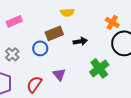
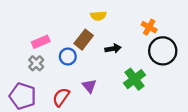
pink rectangle: (14, 21) -> (41, 42), moved
brown rectangle: (54, 33) -> (84, 40), turned -30

